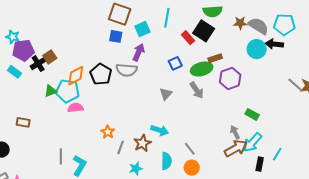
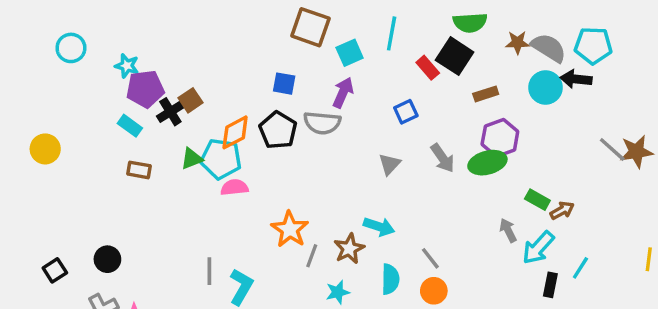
blue square: (116, 36) -> (284, 84), moved
brown rectangle: (215, 58) -> (486, 94), moved
green ellipse: (202, 69) -> (487, 163), moved
brown rectangle: (23, 122) -> (139, 170), moved
orange star: (108, 132) -> (290, 229), size x1.5
brown arrow: (236, 148) -> (562, 210), moved, size x0.6

